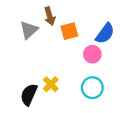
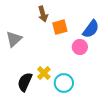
gray triangle: (29, 30) -> (14, 39), moved
cyan circle: (92, 88) -> (64, 83), moved

